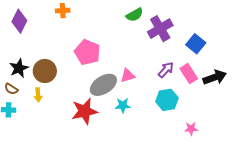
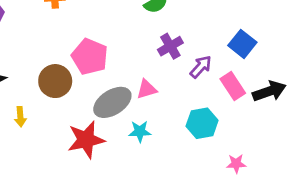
purple cross: (160, 29) -> (170, 46), moved, size x0.7
purple arrow: (166, 70) -> (201, 67), moved
brown circle: (45, 71) -> (55, 81), moved

